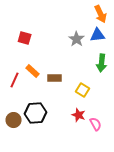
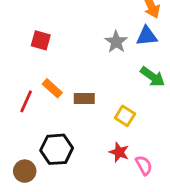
green arrow: (102, 63) -> (153, 77), turned -60
brown circle: (14, 120) -> (25, 171), moved

